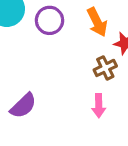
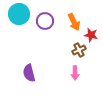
purple semicircle: (23, 106) -> (29, 73), turned 120

